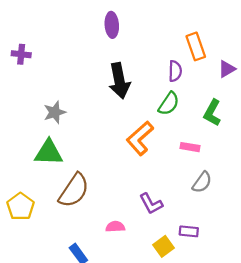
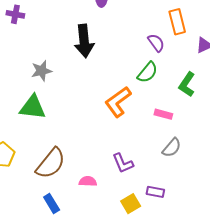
purple semicircle: (175, 71) -> (156, 43), turned -42
black arrow: (119, 81) -> (84, 41), moved
brown semicircle: (74, 190) -> (51, 163), moved

